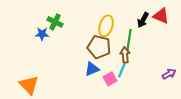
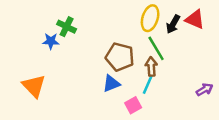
yellow ellipse: (106, 26) -> (150, 18), moved
green line: (129, 40) -> (156, 48), turned -40
pink square: (110, 79) -> (133, 105), moved
orange triangle: (29, 85) -> (34, 86), moved

